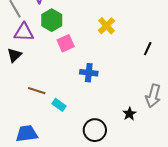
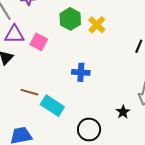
green hexagon: (52, 20) -> (70, 19), moved
pink square: (66, 43) -> (39, 42), moved, turned -36
cyan rectangle: (59, 105) -> (52, 106), size x1.6

